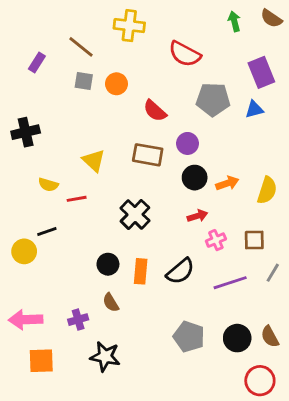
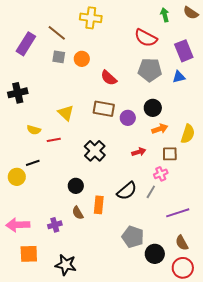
red semicircle: (185, 54) -> (146, 38), moved
purple rectangle: (37, 62) -> (26, 44), size x1.6
purple circle: (187, 143) -> (128, 118), moved
black circle: (195, 178) -> (153, 108), moved
pink cross: (216, 240) -> (161, 174), moved
brown square: (254, 240) -> (170, 154), moved
orange rectangle: (141, 271) -> (99, 205), moved
gray line: (273, 273) -> (151, 192), moved
purple line: (230, 283) -> (178, 213), moved
brown semicircle: (270, 337) -> (182, 243), moved
black circle: (237, 338) -> (155, 254), moved
black star: (105, 357) -> (66, 265), moved

